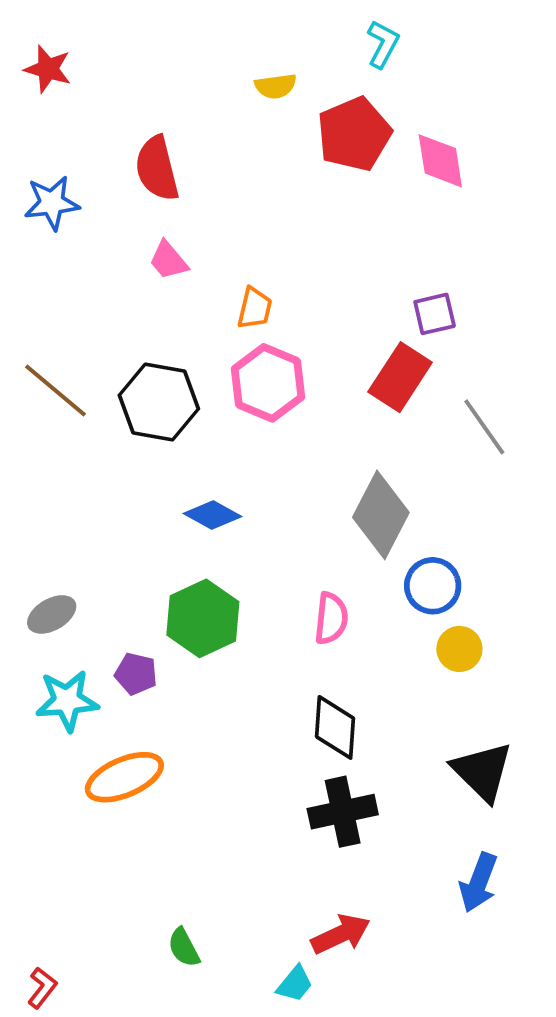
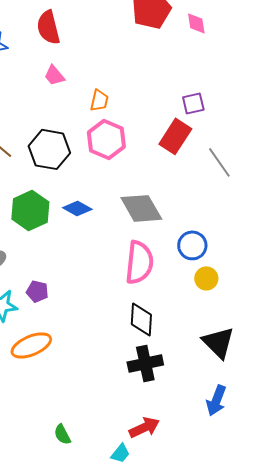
pink diamond: (440, 161) -> (196, 23), size x0.7
gray diamond: (381, 515) -> (141, 208), moved, turned -57
green hexagon: (203, 618) -> (30, 210), moved
pink semicircle: (331, 618) -> (139, 262), size x1.6

